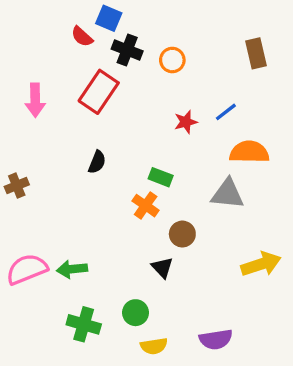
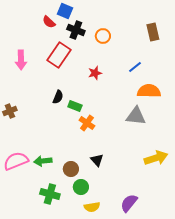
red star: (186, 122) -> (95, 73), moved
green rectangle: (161, 177) -> (75, 106), moved
brown circle: (182, 234) -> (71, 169), moved
purple semicircle: (216, 339) -> (129, 203), turned 138

